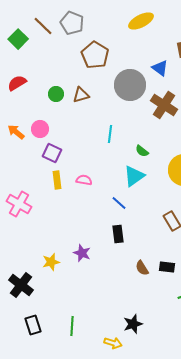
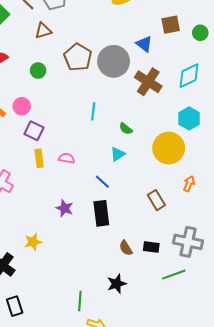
brown pentagon: (95, 55) -> (78, 57), moved
brown triangle: (81, 95) -> (43, 31), moved
cyan triangle: (134, 176) -> (118, 154), size x0.7
black rectangle: (118, 234) -> (101, 213), size x1.4
purple star: (82, 253) -> (65, 208), moved
black star: (133, 324) -> (117, 284), moved
green line: (72, 326) -> (80, 301), moved

